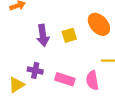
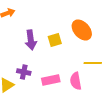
pink rectangle: (65, 79) -> (51, 80), turned -30

